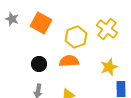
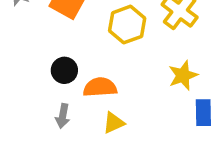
orange semicircle: (69, 61) -> (100, 87), moved

